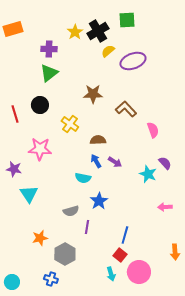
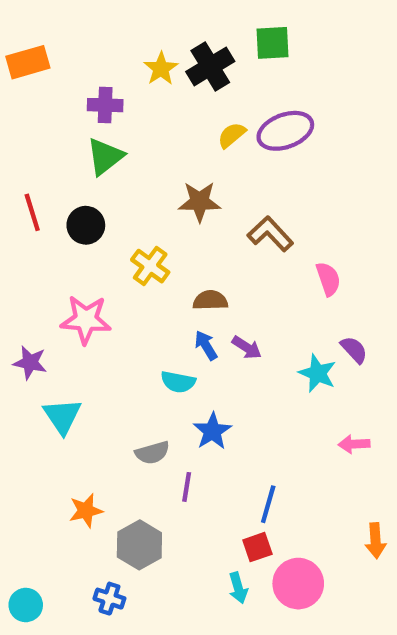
yellow semicircle: (108, 51) -> (232, 135), moved
red line: (15, 114) -> (32, 212), moved
red square: (120, 255) -> (257, 547), turned 32

